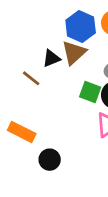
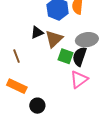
brown triangle: (74, 53) -> (54, 39), moved
brown line: (31, 78) -> (16, 56), moved, turned 32

